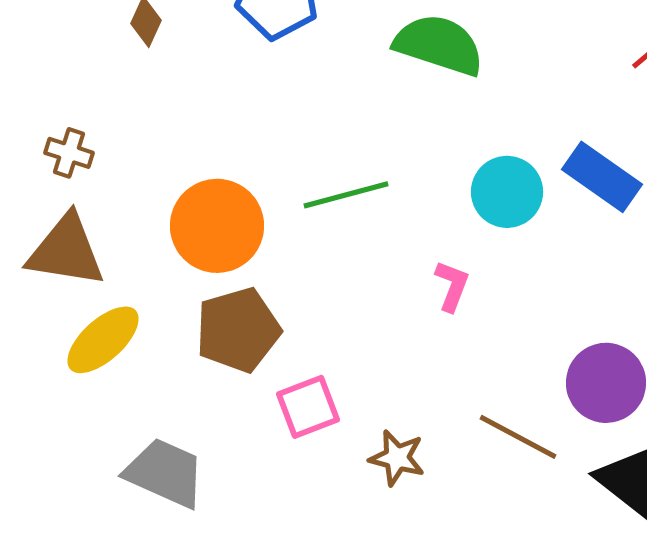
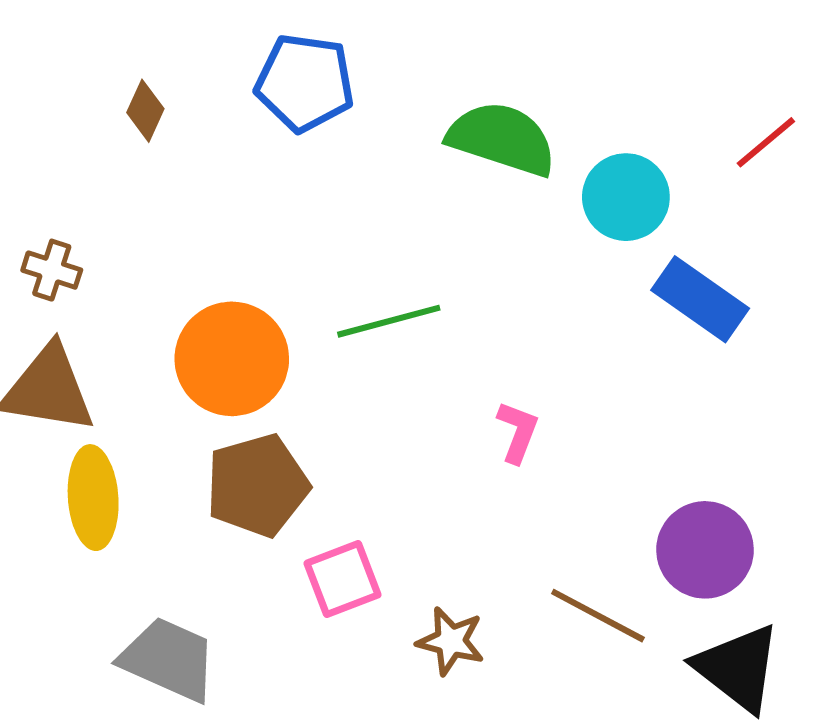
cyan circle: (507, 192) -> (626, 197), moved
yellow ellipse: (103, 340) -> (93, 498), turned -52

